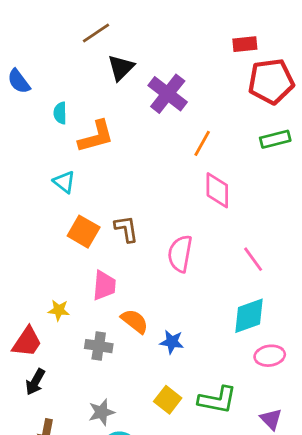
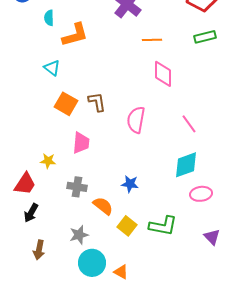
orange line: (202, 143) -> (152, 40), turned 60
orange semicircle: (135, 321) -> (103, 206), moved
purple triangle: (271, 419) -> (212, 237), moved

